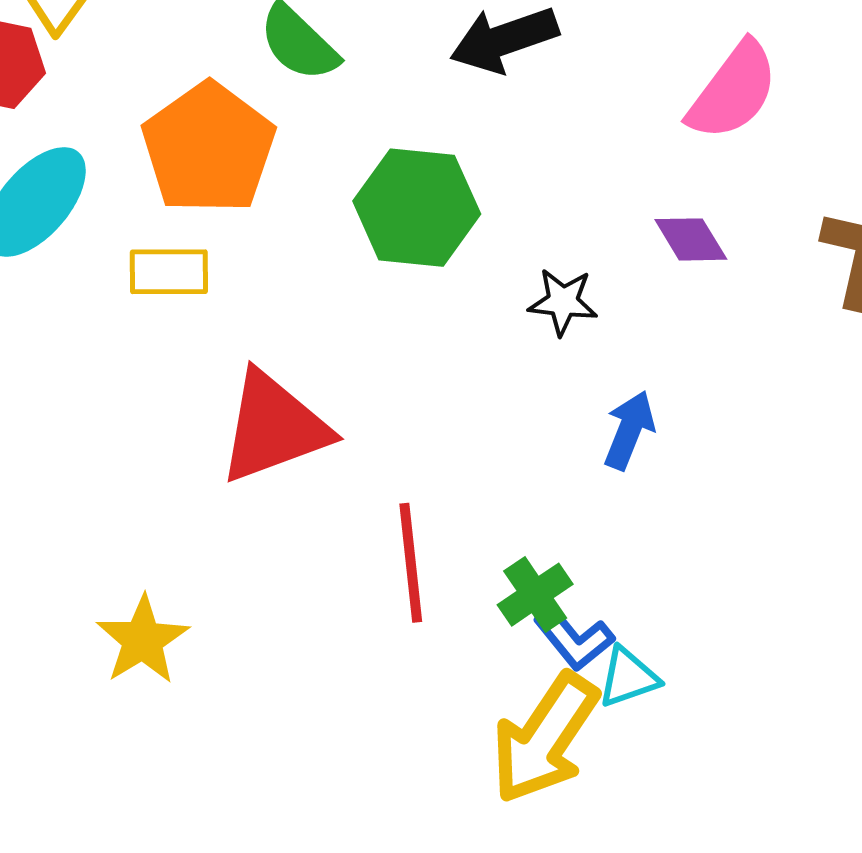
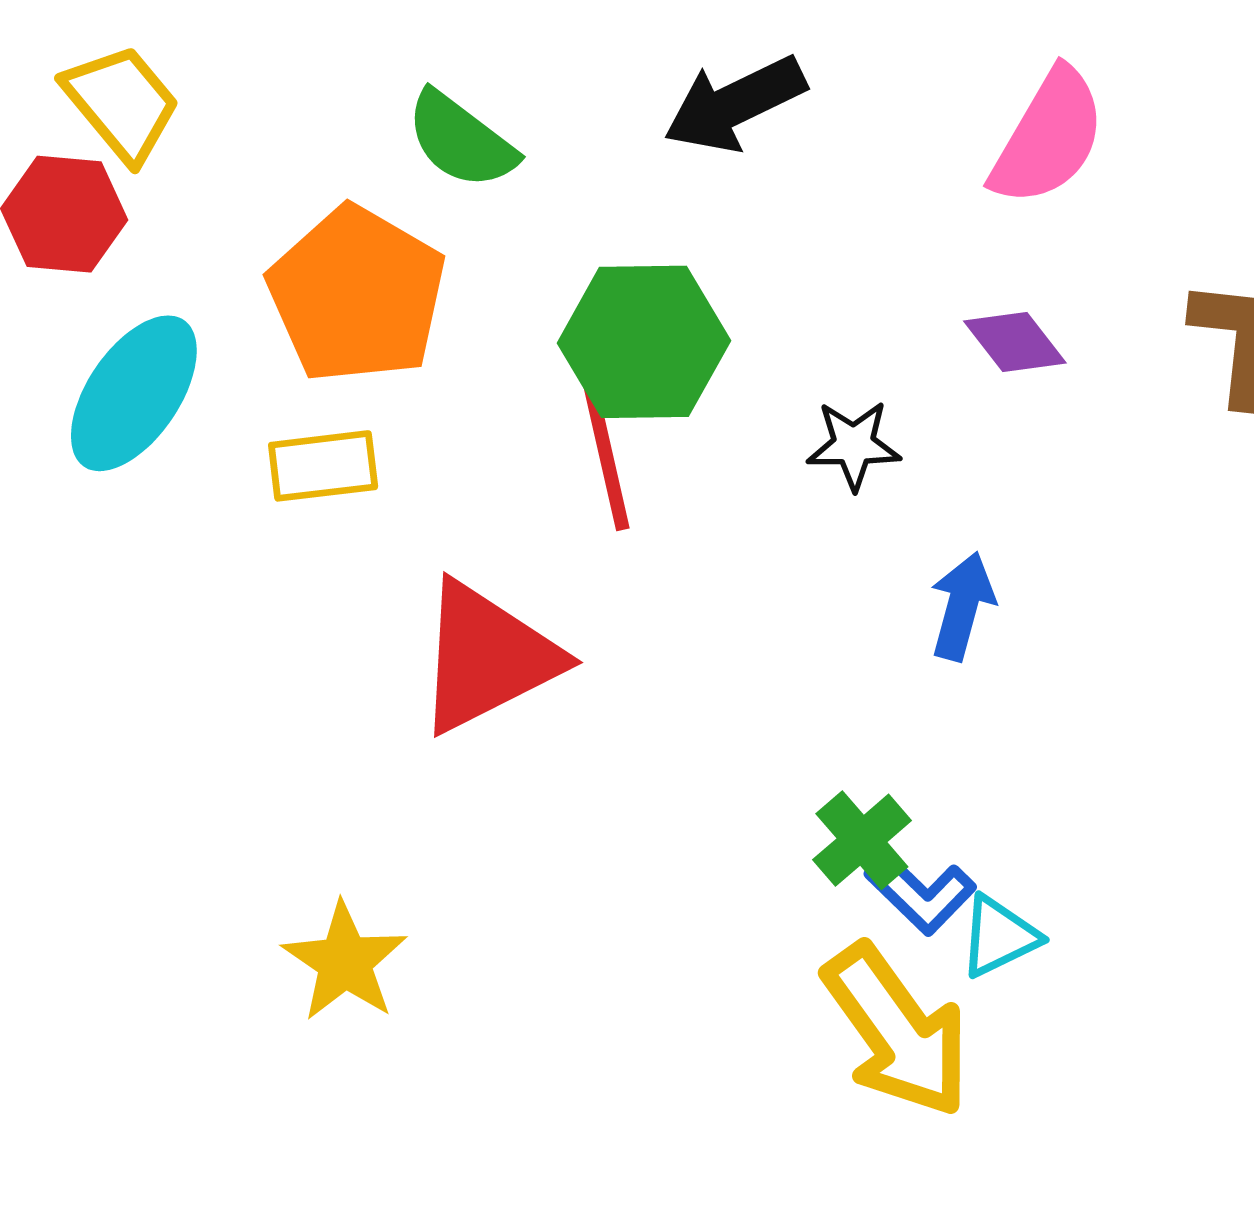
red line: (411, 563) -> (605, 451), moved
yellow arrow: (545, 738) -> (897, 1031), turned -63

